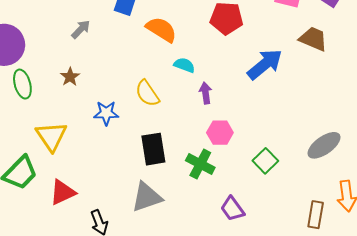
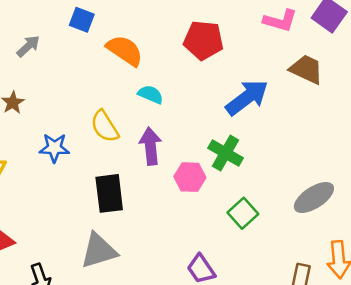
purple arrow: (206, 93) -> (150, 146), moved, size x1.4
green cross: (200, 164) -> (226, 153), moved

